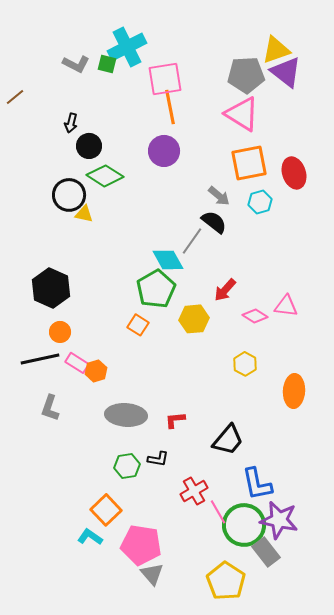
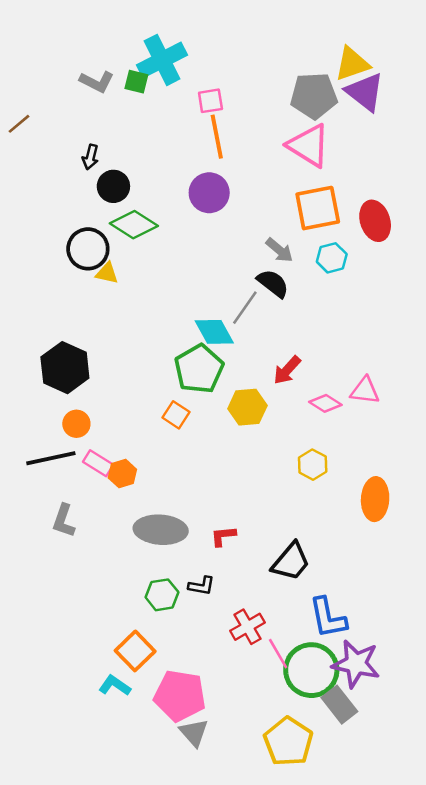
pink square: (165, 79) -> (210, 101), size x0.6

